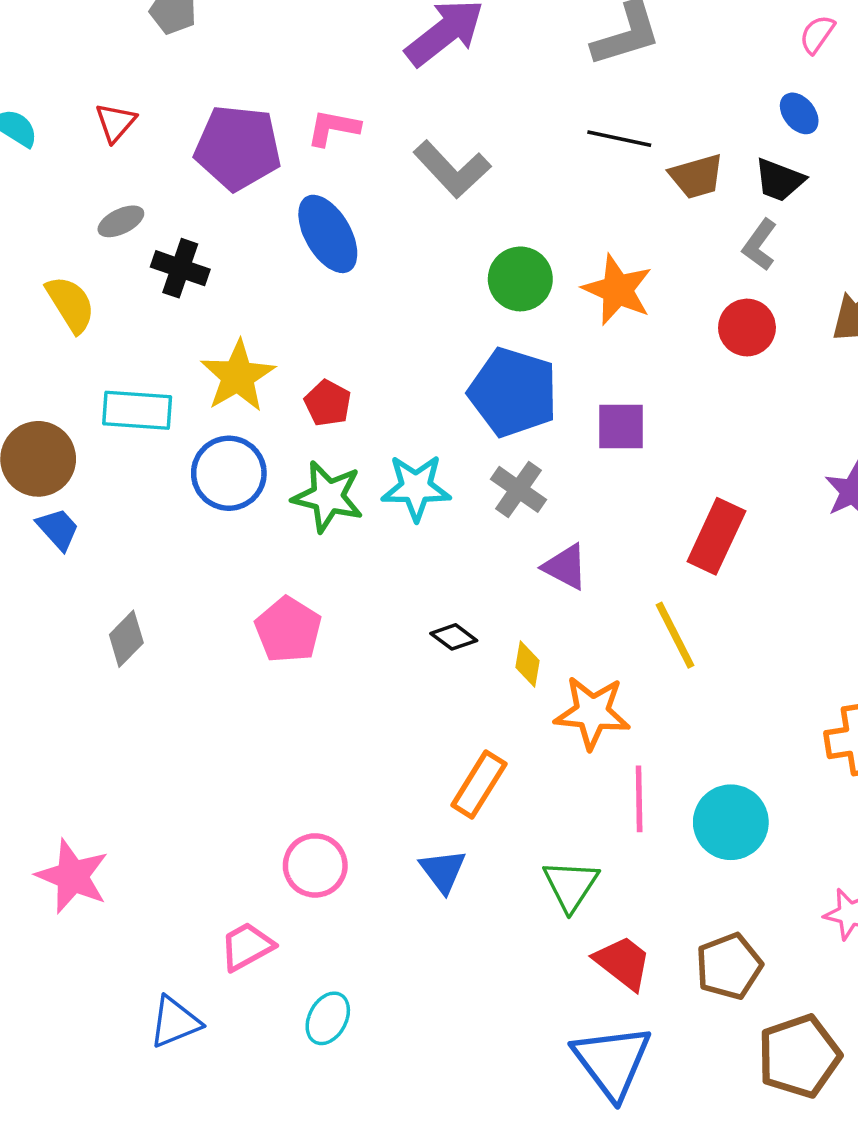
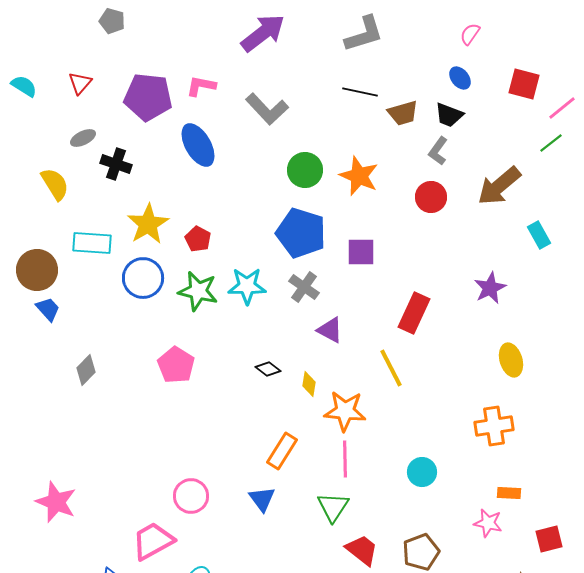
pink line: (639, 799) -> (345, 459), moved
cyan circle: (731, 822) -> (422, 472), size x0.7
pink trapezoid: (247, 946) -> (153, 541), size x1.4

